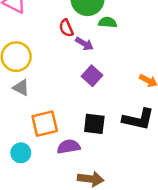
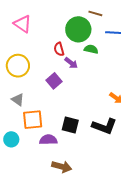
purple square: (92, 76) -> (54, 81), moved
gray triangle: (21, 88) -> (18, 100), moved

